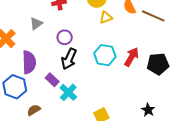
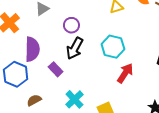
red arrow: (132, 57) -> (125, 73), moved
cyan cross: (68, 92) -> (74, 99), moved

